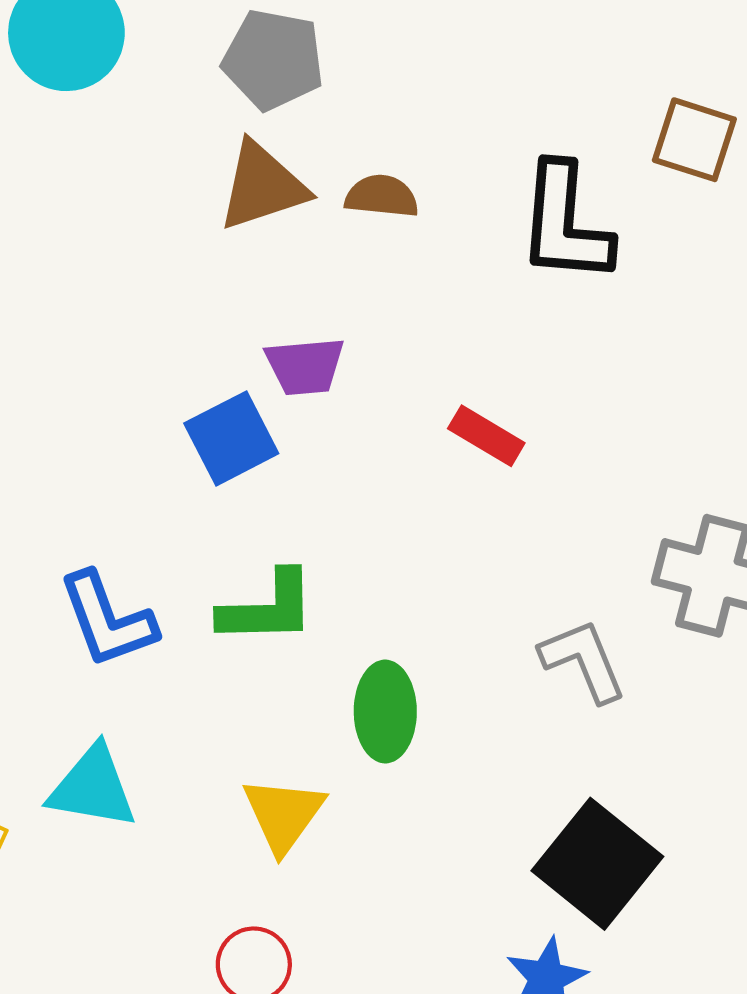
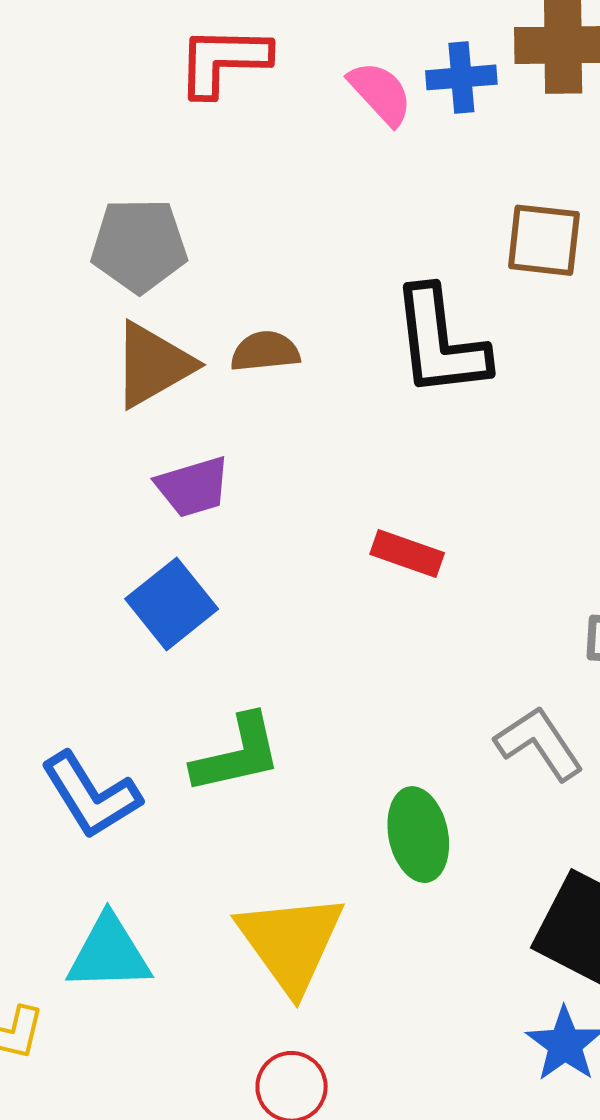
purple trapezoid: (305, 366) -> (193, 487), moved
green ellipse: (385, 712) -> (418, 835), moved
yellow triangle: (283, 815) -> (291, 942), size x1.4

